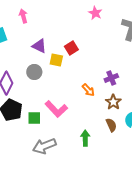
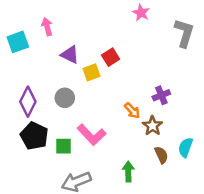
pink arrow: (23, 16) -> (47, 27), moved
yellow square: (56, 60) -> (91, 72), turned -32
gray circle: (34, 72) -> (65, 98), moved
brown star: (113, 102) -> (152, 126), moved

